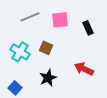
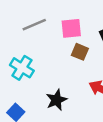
brown square: (46, 48) -> (80, 52), moved

